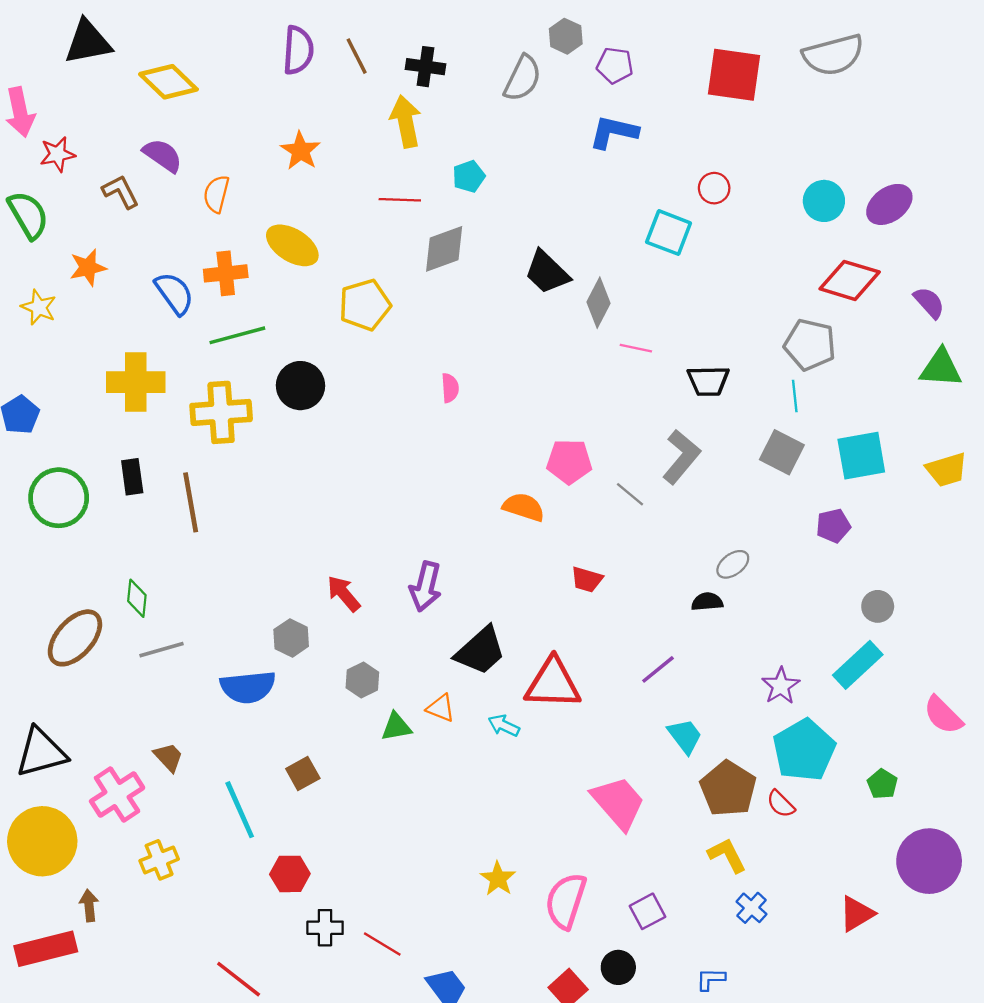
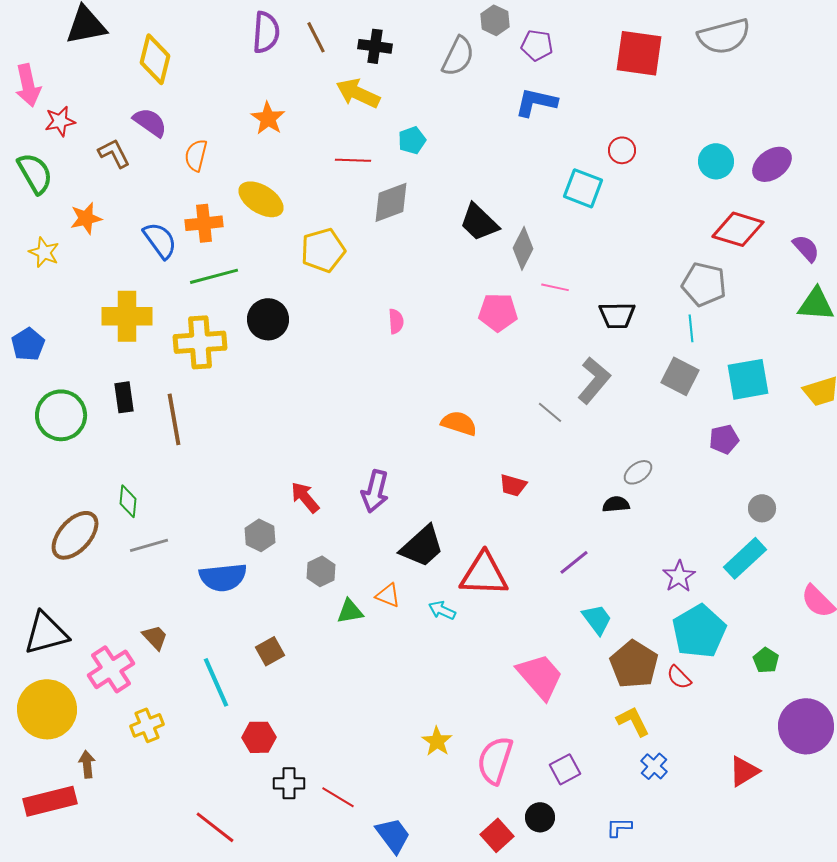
yellow diamond: (168, 82) -> (155, 59), turned 60
yellow arrow: (406, 122) -> (358, 93), turned -54
pink pentagon: (569, 462) -> (498, 312), moved

